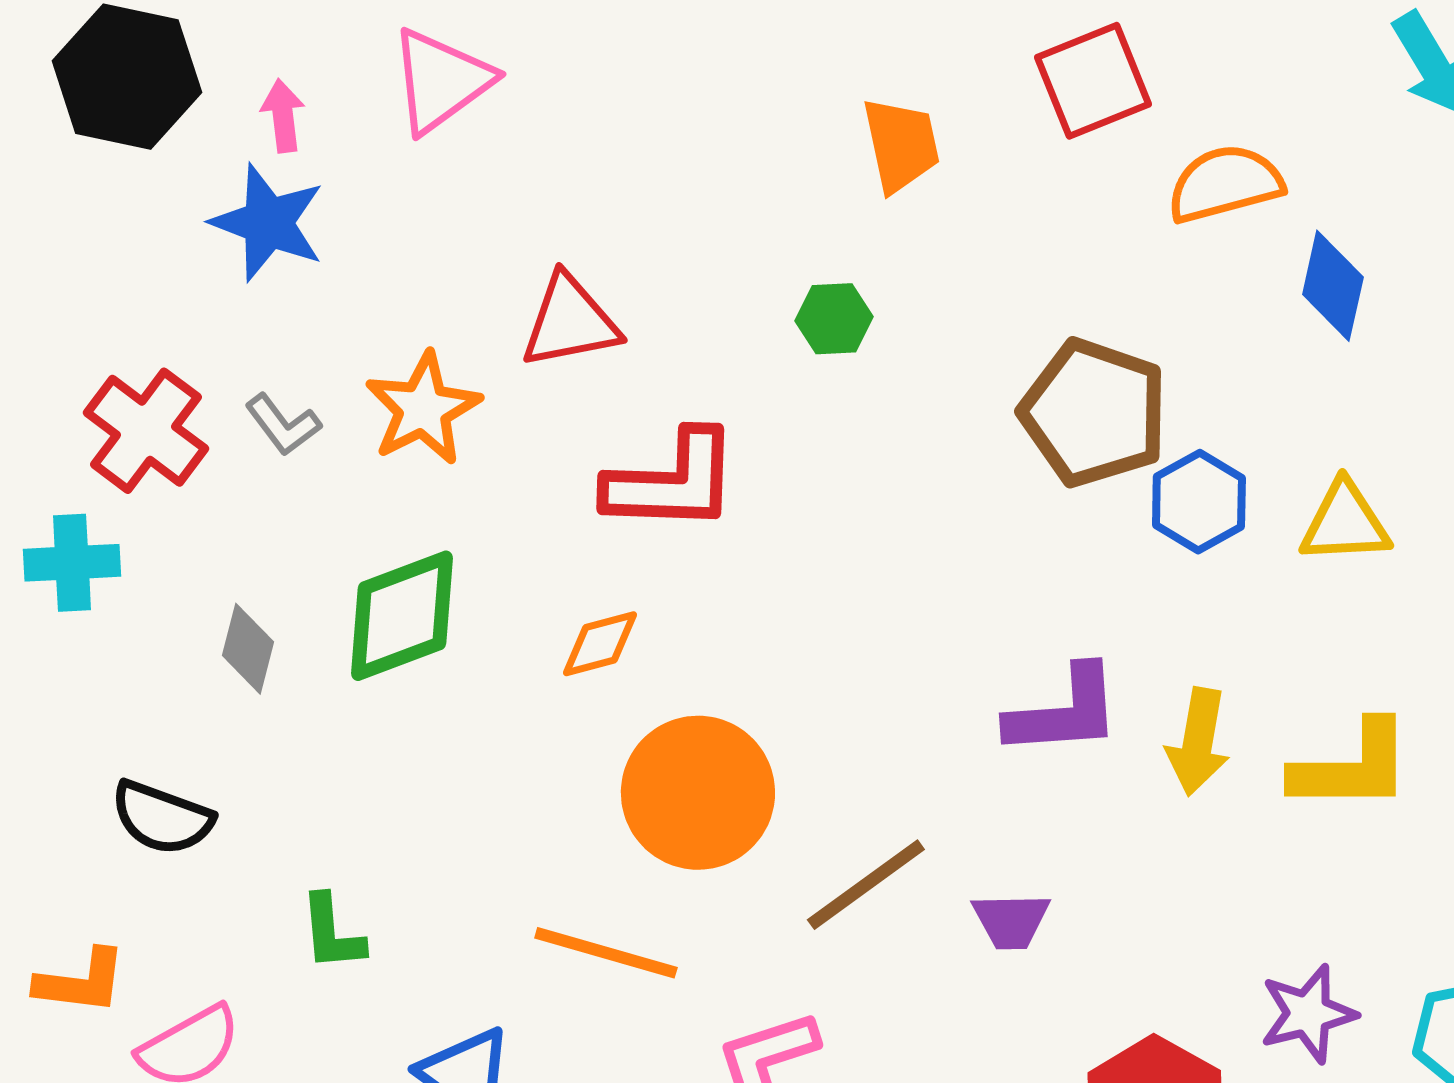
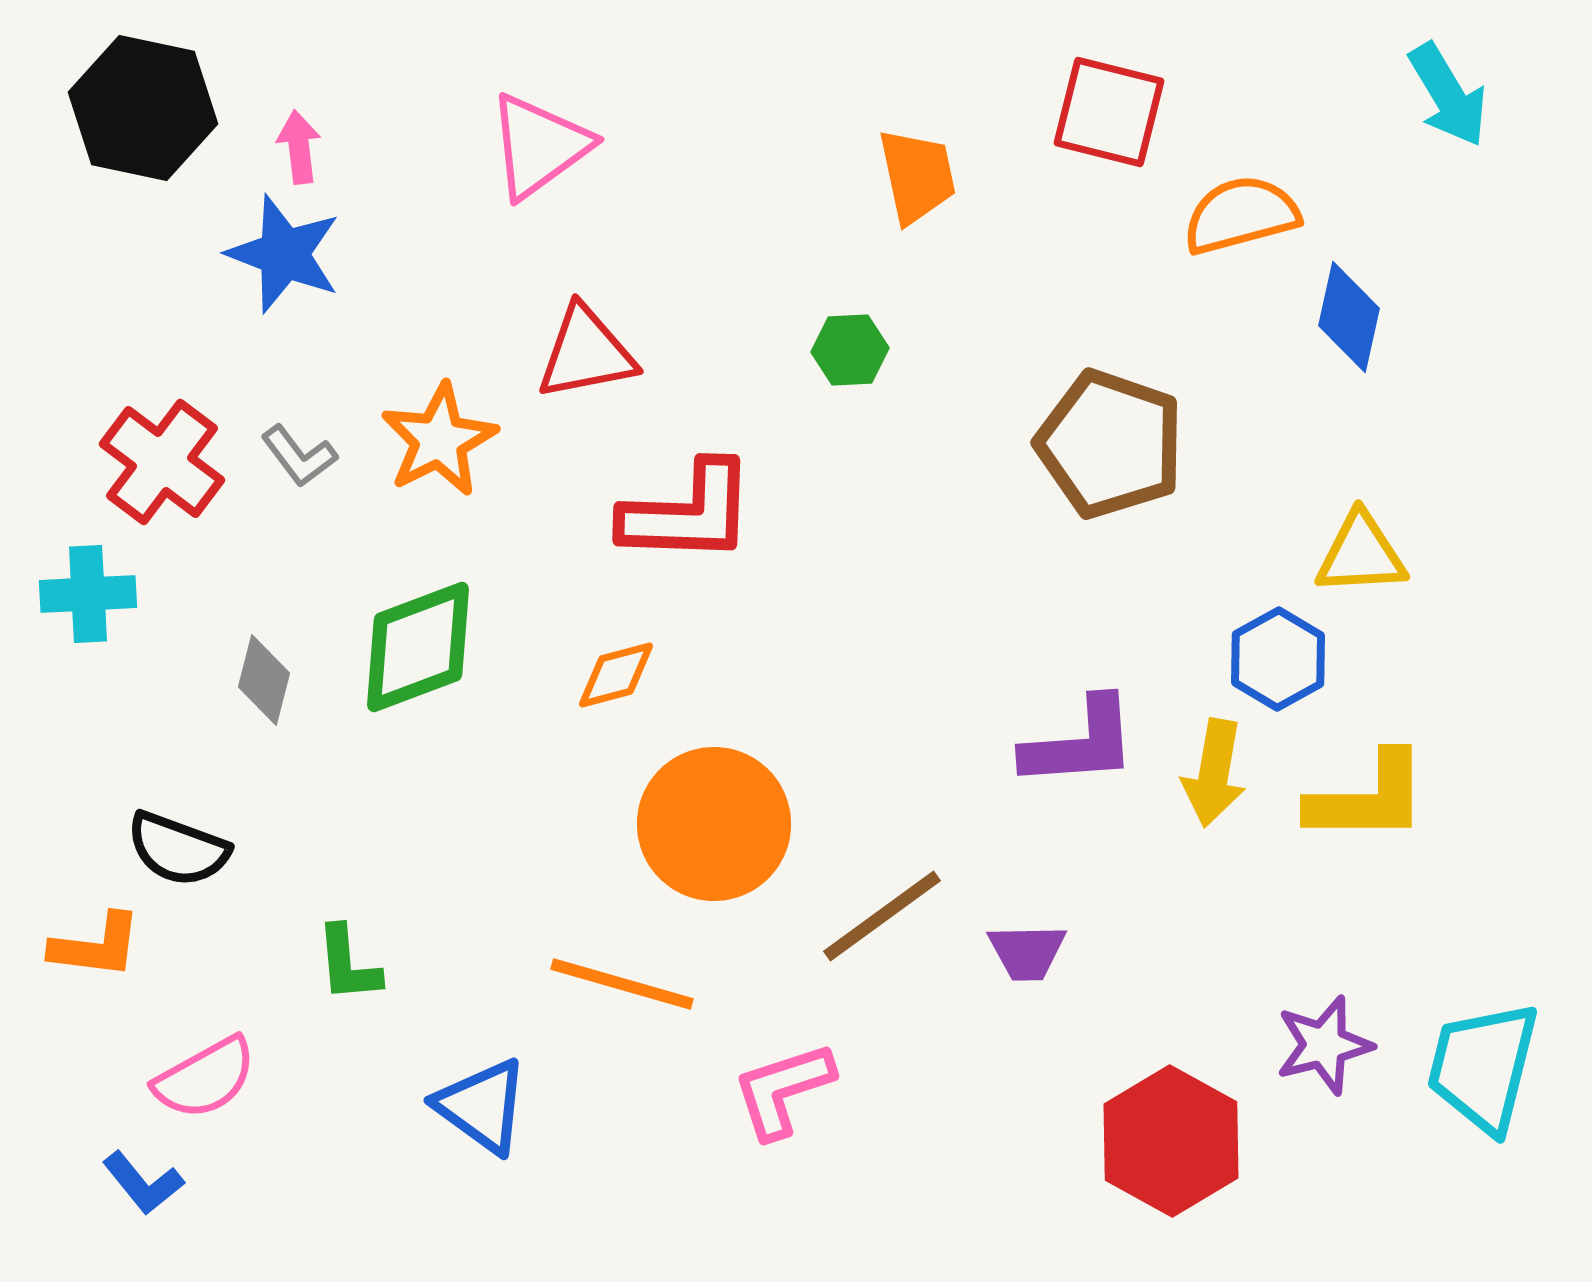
pink triangle: (441, 81) -> (539, 146), moved
red square: (1093, 81) -> (1109, 112), turned 36
blue hexagon: (1199, 502) -> (1278, 659), moved
orange L-shape: (81, 982) -> (96, 946), moved

